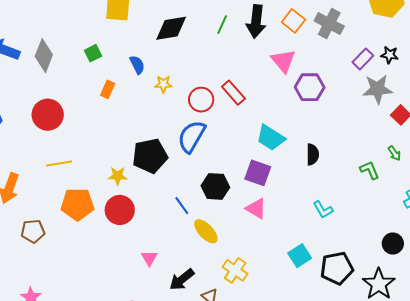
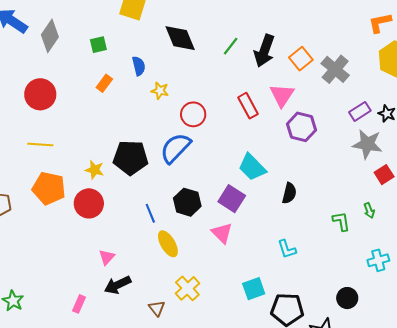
black diamond: (171, 28) -> (180, 38), turned 64
red rectangle: (233, 93) -> (248, 106), moved
black arrow: (182, 279) -> (118, 285), moved

